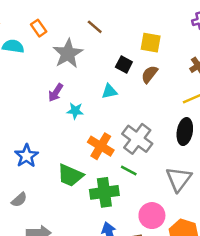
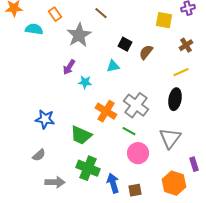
yellow square: (151, 43) -> (164, 20), moved
blue star: (26, 156) -> (45, 119), turned -30
green cross: (104, 192) -> (88, 168), moved, turned 30
pink circle: (152, 216) -> (138, 153), moved

